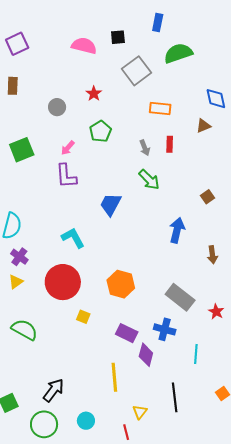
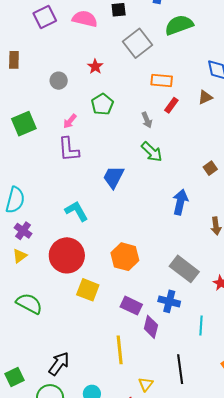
purple square: (17, 44) -> (45, 17), moved
red rectangle: (170, 144) -> (171, 105), moved, turned 35
yellow square: (83, 317) -> (88, 290), size x1.6

